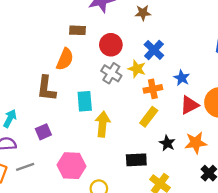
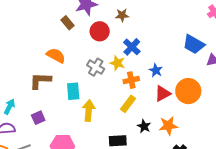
brown rectangle: (77, 30) -> (68, 23), moved, turned 48
red circle: (111, 45) -> (100, 31), moved
orange semicircle: (65, 59) -> (56, 56), turned -84
brown L-shape: (46, 88) -> (40, 81), turned 85

